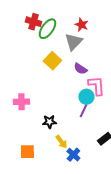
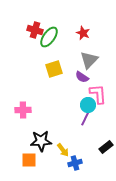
gray triangle: (73, 42) -> (89, 60), moved
yellow square: (52, 61) -> (54, 69), turned 30
black star: (49, 122) -> (41, 141), moved, size x1.5
blue cross: (73, 155) -> (75, 163), turned 32

